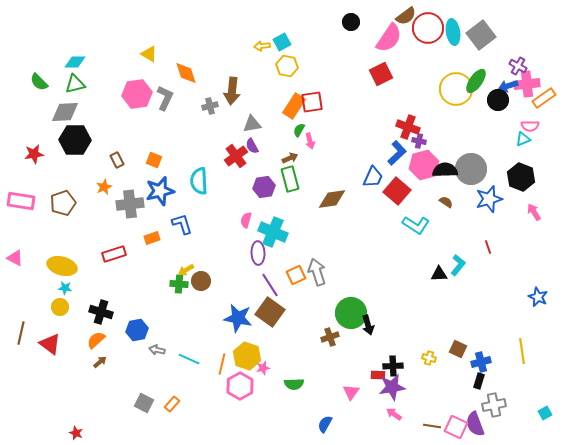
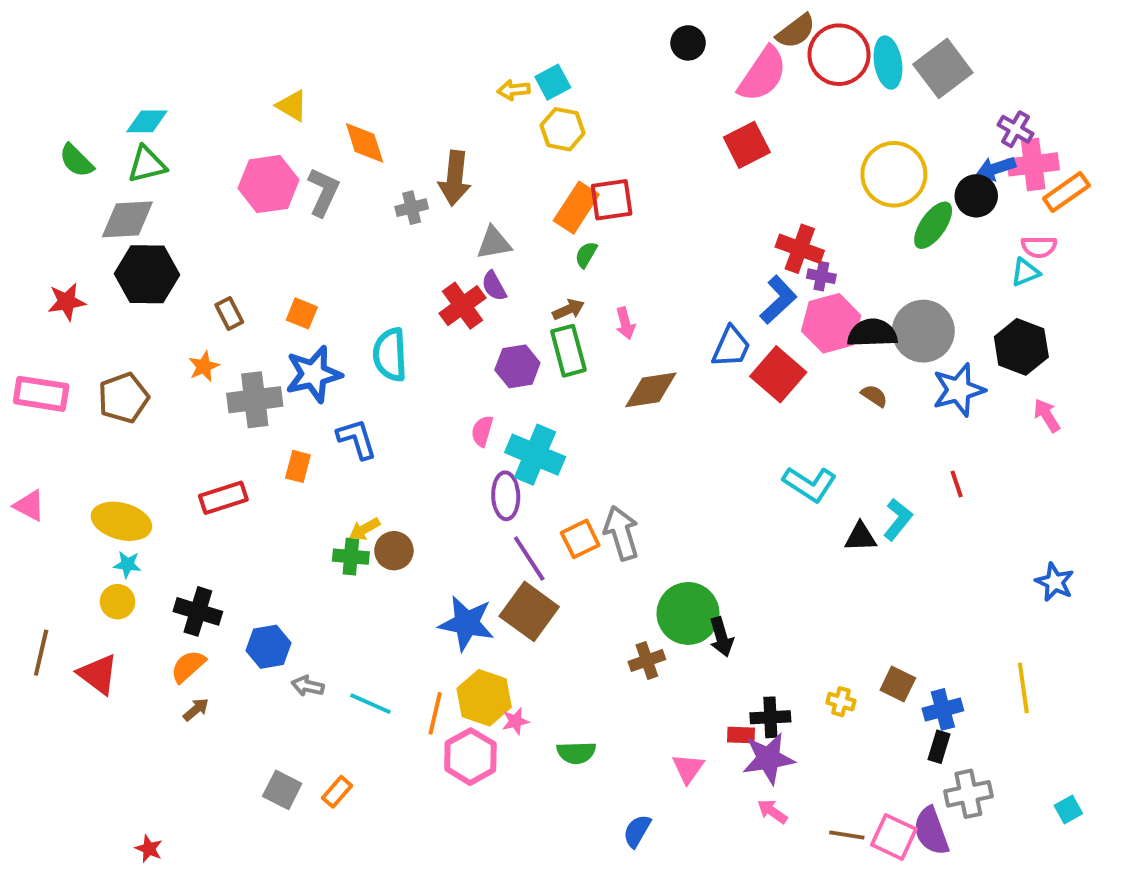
green ellipse: (476, 81) -> (933, 225), moved
pink arrow: (310, 141) -> (625, 323), moved
cyan L-shape: (416, 225) -> (810, 484), moved
orange rectangle: (152, 238) -> (298, 466), turned -56

